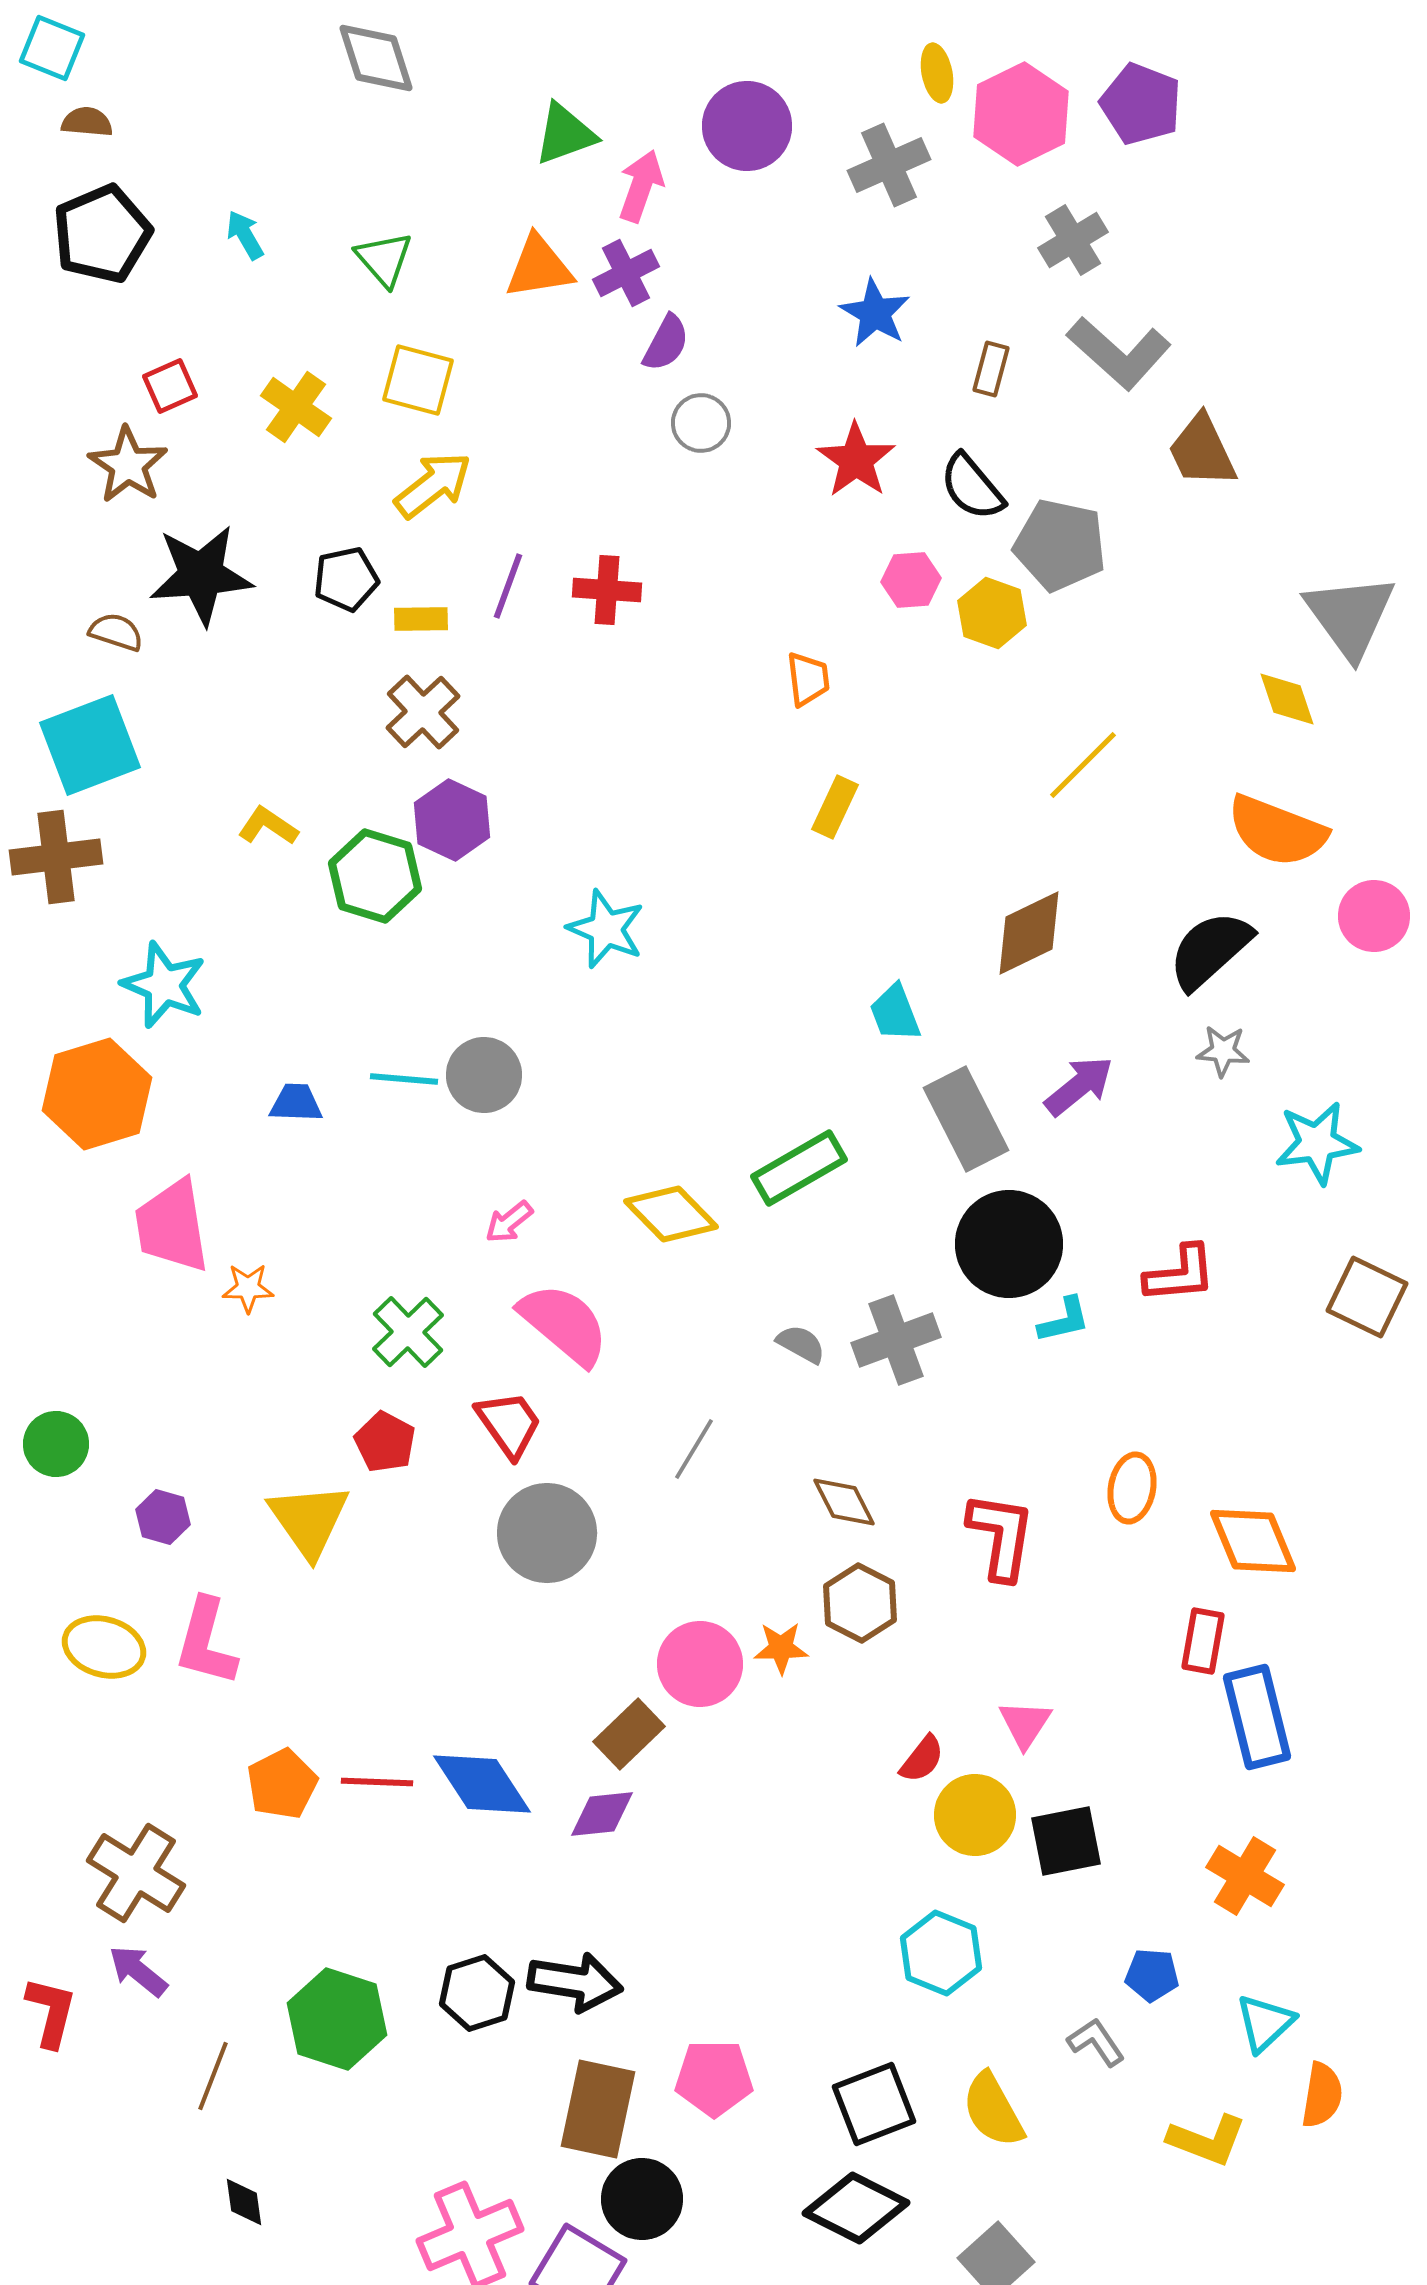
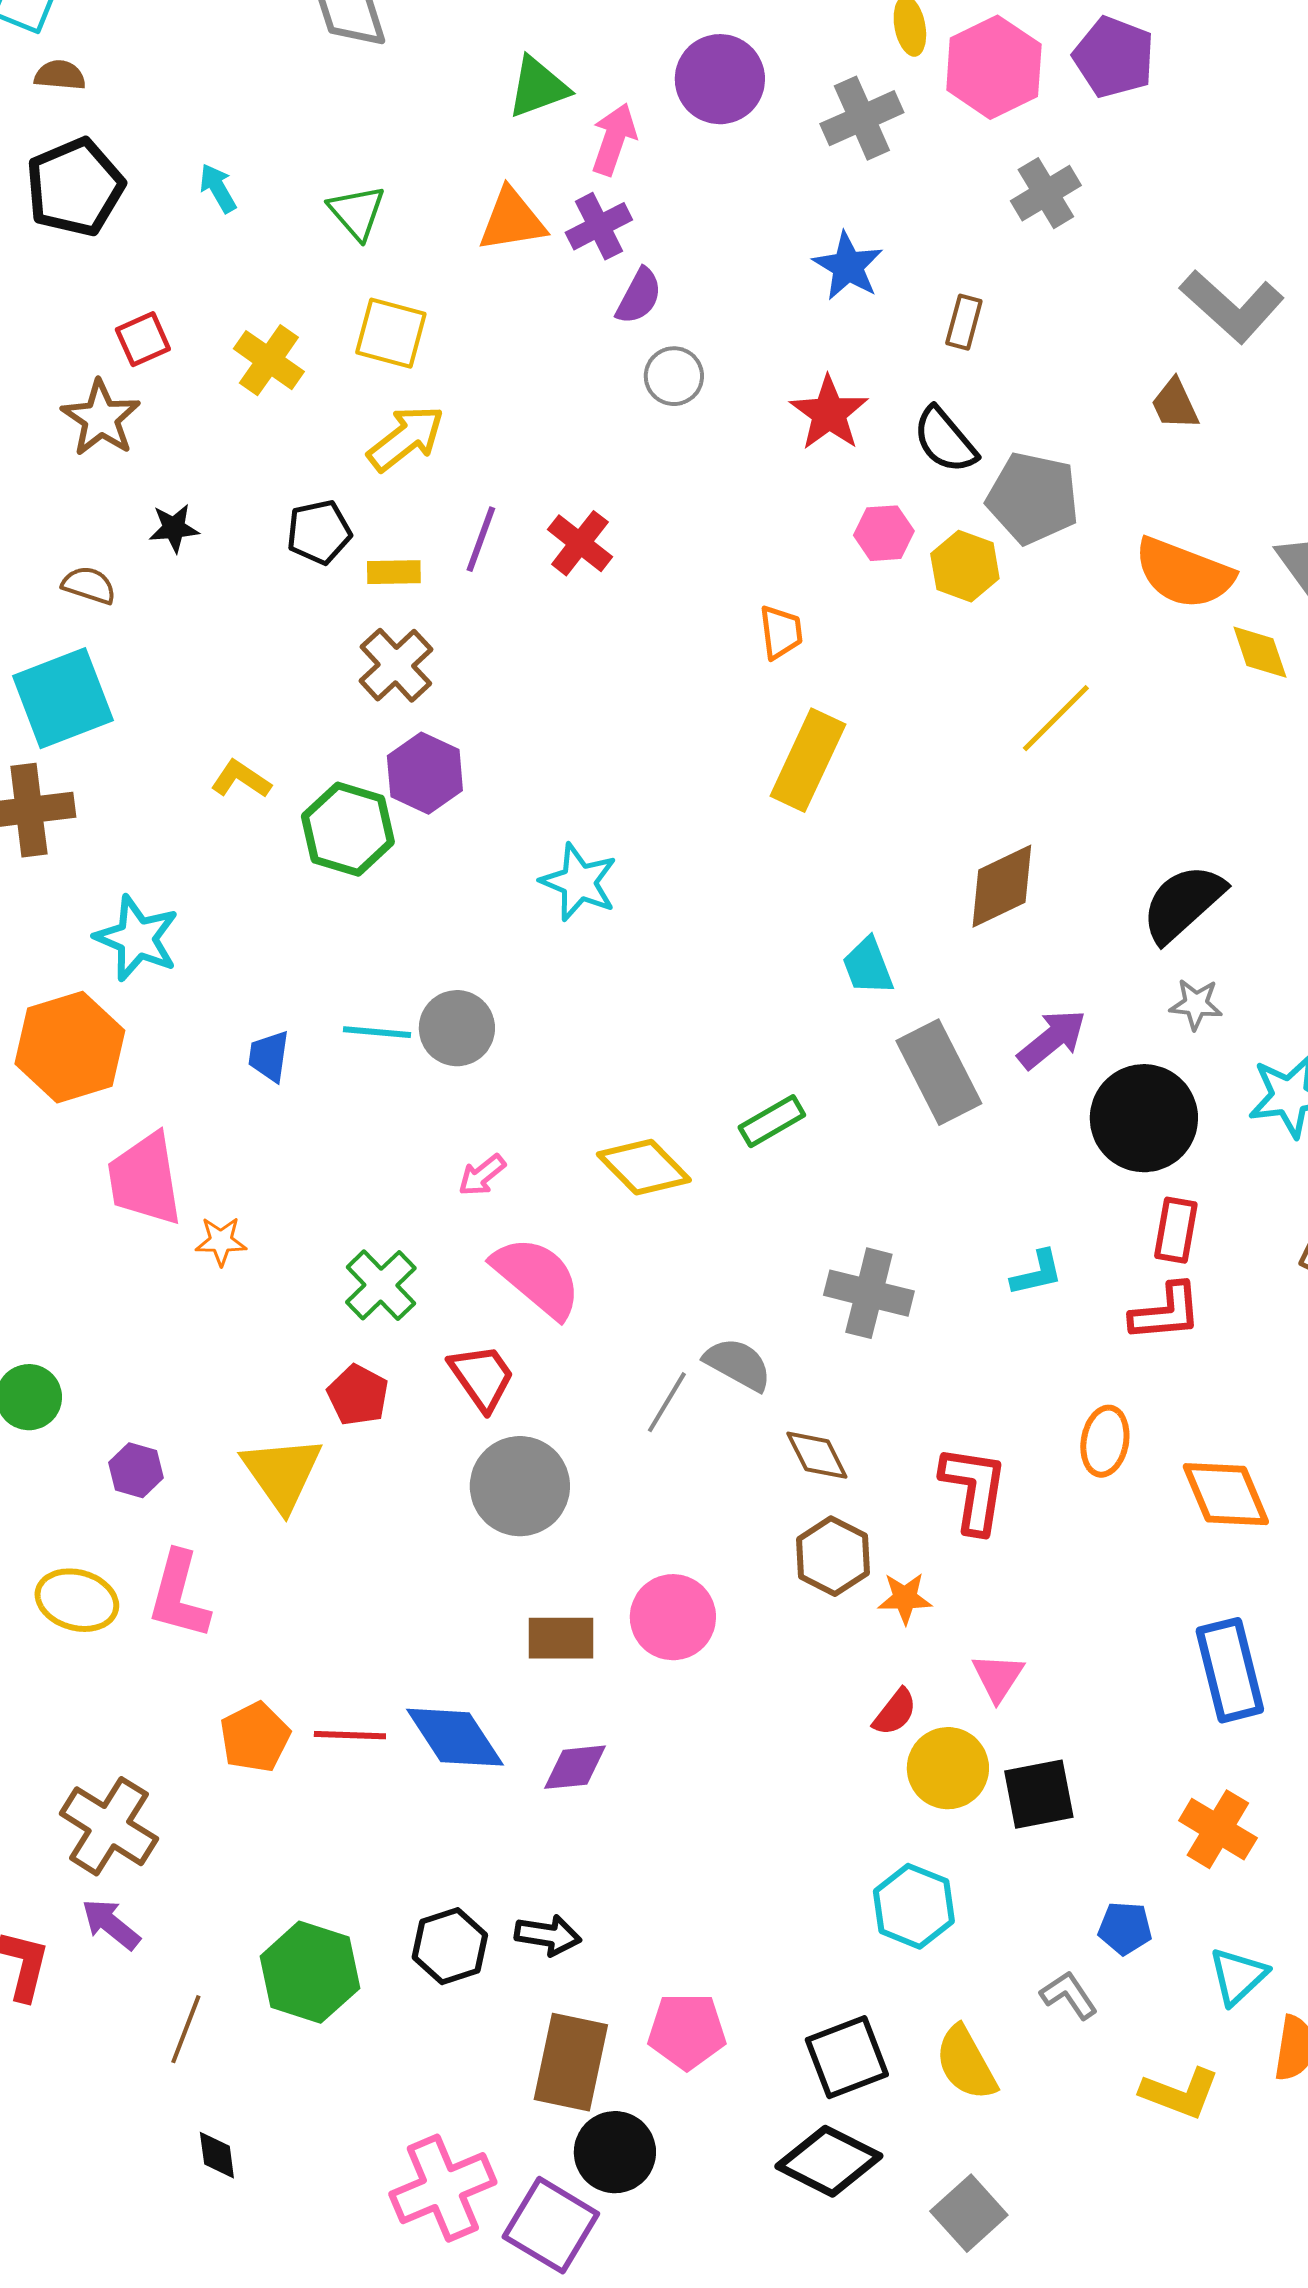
gray L-shape: (1119, 353) -> (1232, 306), moved
brown trapezoid: (1202, 451) -> (1175, 404), size x0.7
black star: (201, 575) -> (174, 528), size x0.5
red cross: (607, 590) -> (580, 543), turned 34
yellow rectangle: (835, 807) -> (808, 760), size x1.6
orange semicircle: (1277, 831) -> (1184, 573), moved
blue trapezoid: (296, 1103) -> (269, 1056), turned -84
green rectangle: (799, 1168) -> (772, 1121), size x0.7
black circle: (1009, 1244) -> (1144, 1118), moved
red L-shape: (1180, 1274) -> (1166, 1312), moved
gray cross: (896, 1340) -> (869, 1293), turned 34
gray semicircle: (801, 1344) -> (738, 1364), moved, size x1.4
red rectangle: (1203, 1641) -> (1176, 1230), moved
orange star: (781, 1648) -> (905, 1598), moved
brown rectangle: (629, 1734) -> (561, 1638), moved, turned 44
black arrow: (575, 1982) -> (548, 1935), size x0.7

